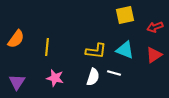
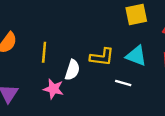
white semicircle: (93, 77) -> (72, 70), moved

